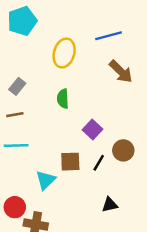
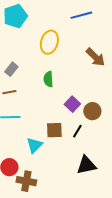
blue line: (109, 36) -> (81, 15), moved
brown circle: (123, 150) -> (92, 111), moved
black triangle: (110, 205) -> (86, 165), size x1.5

